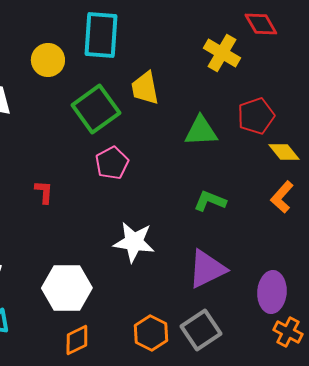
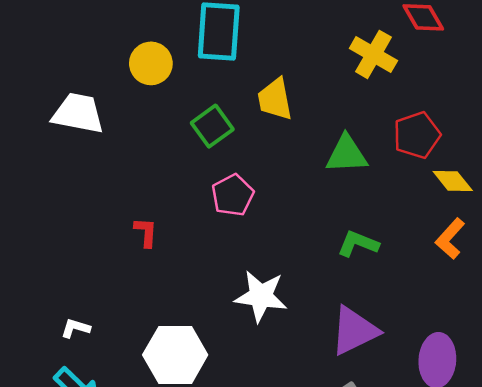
green square: (96, 109) -> (212, 126), size x0.7

